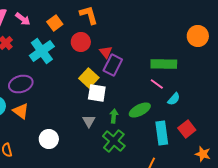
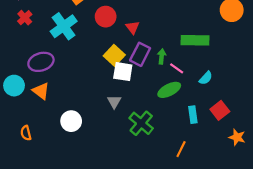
purple rectangle: (113, 65) -> (140, 54), moved
pink line: (157, 84) -> (177, 68), moved
green arrow: (114, 116) -> (162, 56), moved
cyan rectangle: (162, 133) -> (193, 115), size x0.7

